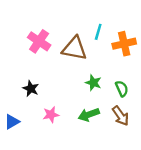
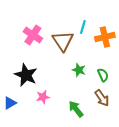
brown triangle: (74, 48) -> (63, 41), turned 45
black star: (31, 89) -> (26, 75), size x1.6
green arrow: (89, 115) -> (76, 109), moved, turned 72

